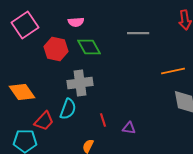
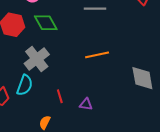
orange line: (173, 71) -> (97, 55), moved
gray cross: (80, 83) -> (37, 59), turned -30

